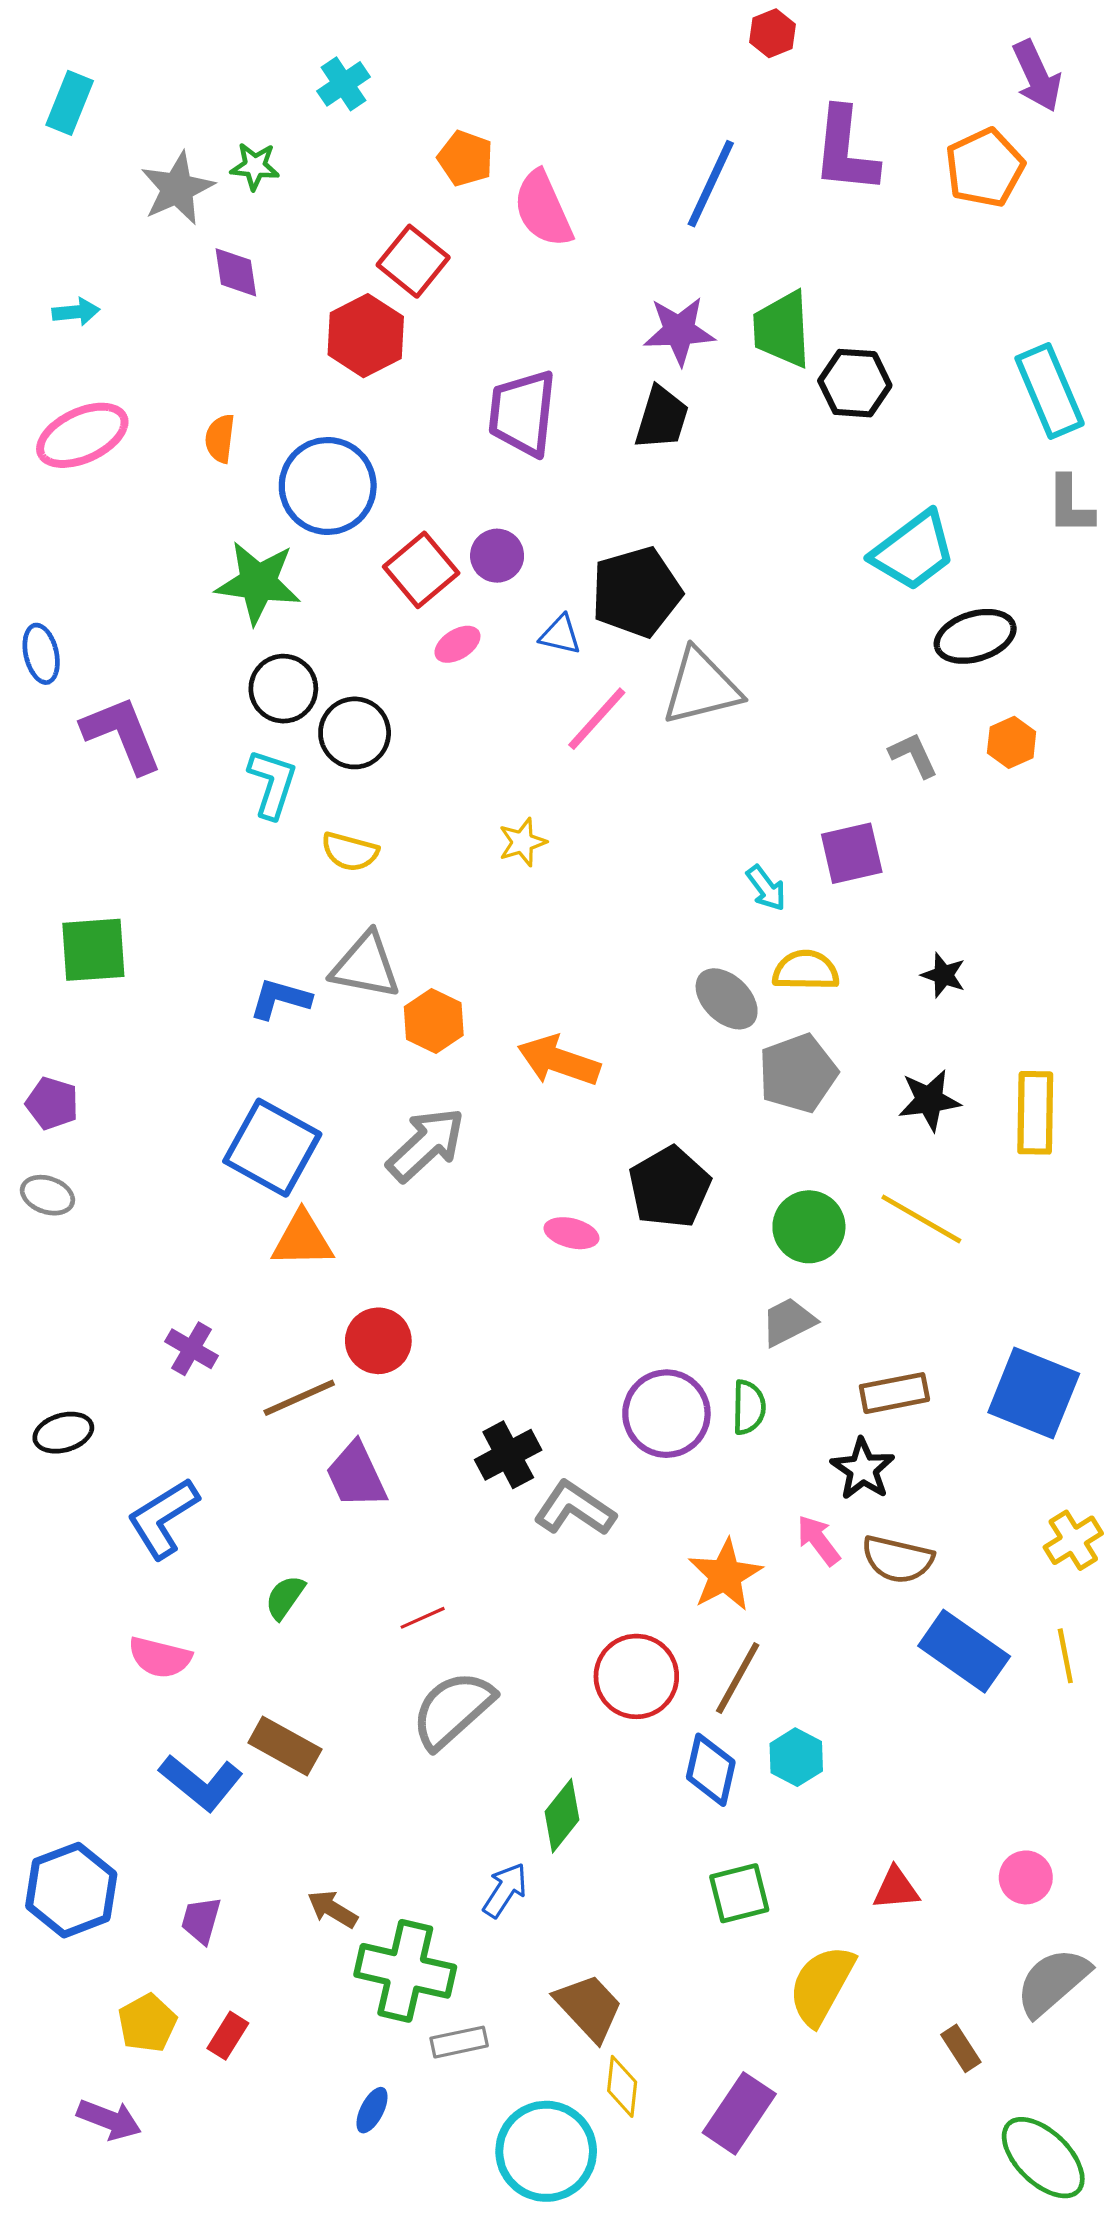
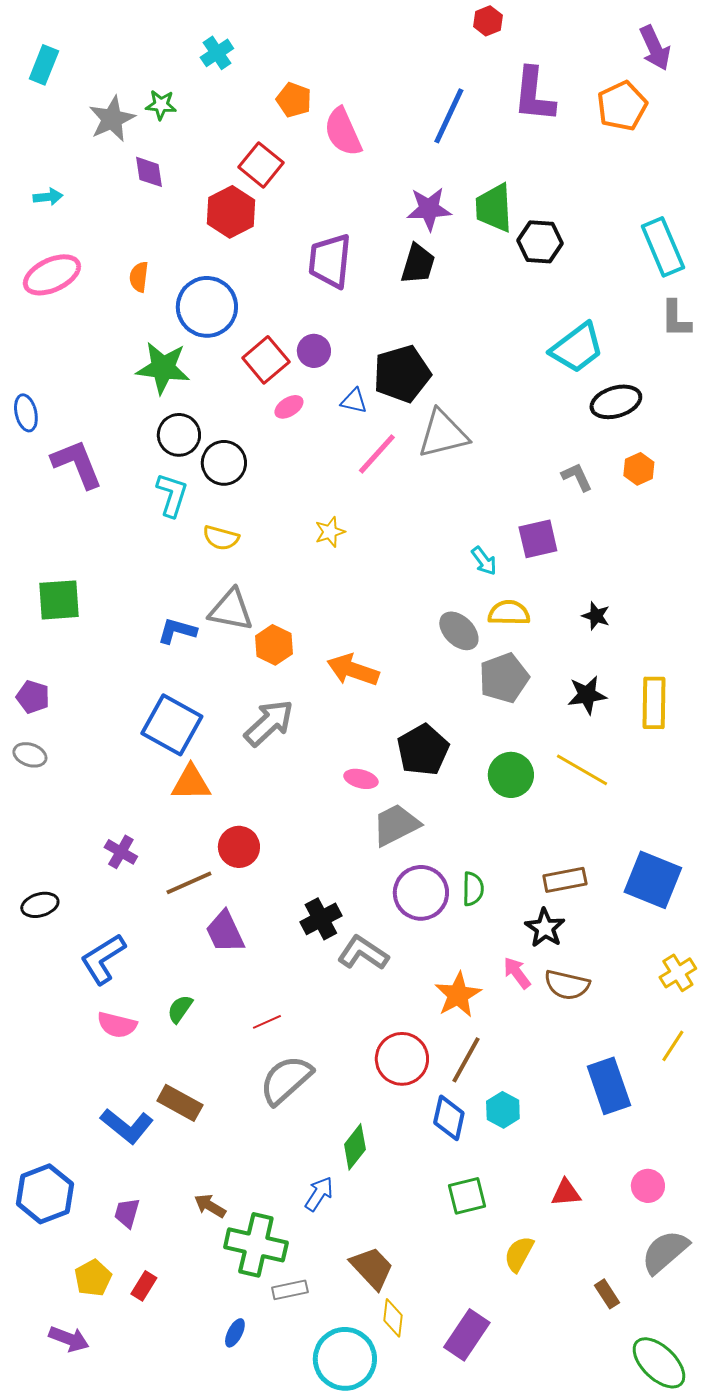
gray trapezoid: (788, 1322) -> (396, 825), moved, size x1.4
blue rectangle: (964, 1651) -> (609, 1086), moved, turned 36
yellow line: (1065, 1656) -> (673, 1046), turned 44
pink semicircle: (160, 1657) -> (117, 1025), moved
yellow semicircle: (822, 1985) -> (519, 1254), size x0.7

